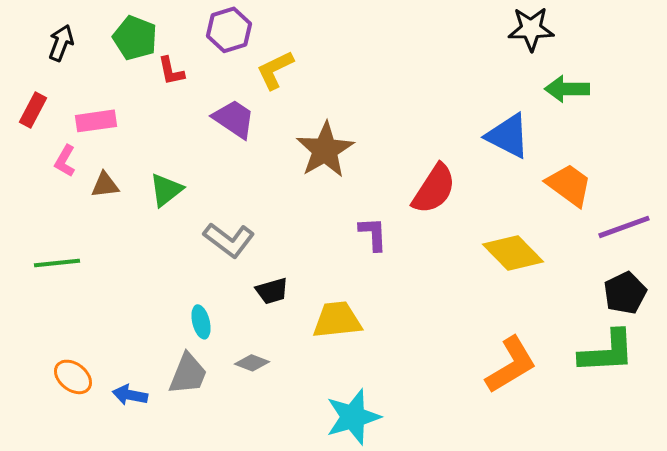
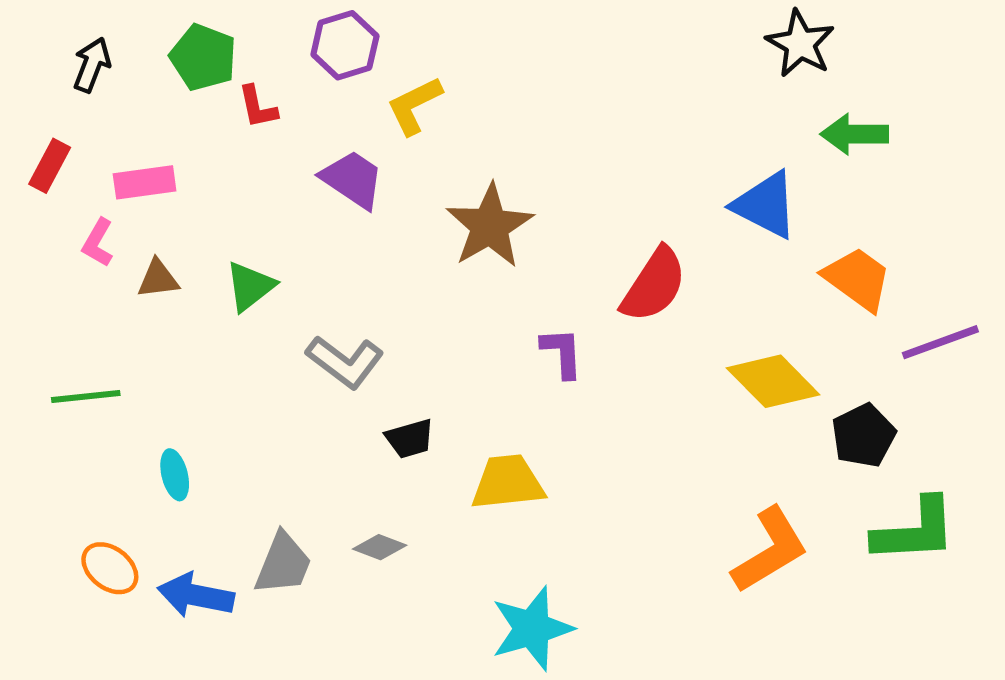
black star: (531, 29) -> (800, 44), turned 30
black pentagon: (625, 293) -> (863, 436), moved
cyan ellipse: (201, 322) -> (175, 475), moved
blue arrow: (130, 395) -> (196, 595), size x1.4

